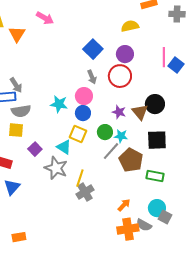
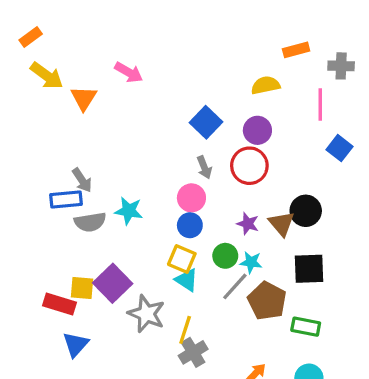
pink line: (164, 57) -> (320, 105), moved
cyan star: (59, 104) -> (129, 211), moved
yellow square: (16, 130) -> (82, 288), moved
cyan triangle: (64, 147) -> (187, 280), moved
purple square: (35, 149) -> (113, 283), size x1.6

